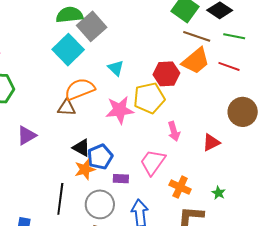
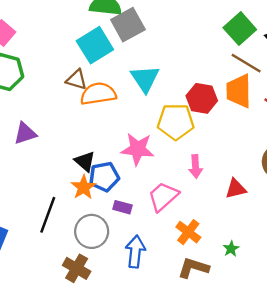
orange trapezoid: (196, 61) -> (239, 91), turned 116
cyan triangle: (116, 68) -> (145, 79), size x1.5
brown triangle: (67, 108) -> (77, 80), moved
pink star: (120, 110) -> (138, 149), moved
orange star: (85, 169) -> (83, 187), turned -30

